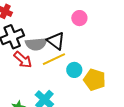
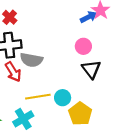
black triangle: (56, 41) -> (91, 69), moved
yellow line: (54, 59) -> (38, 97), moved

